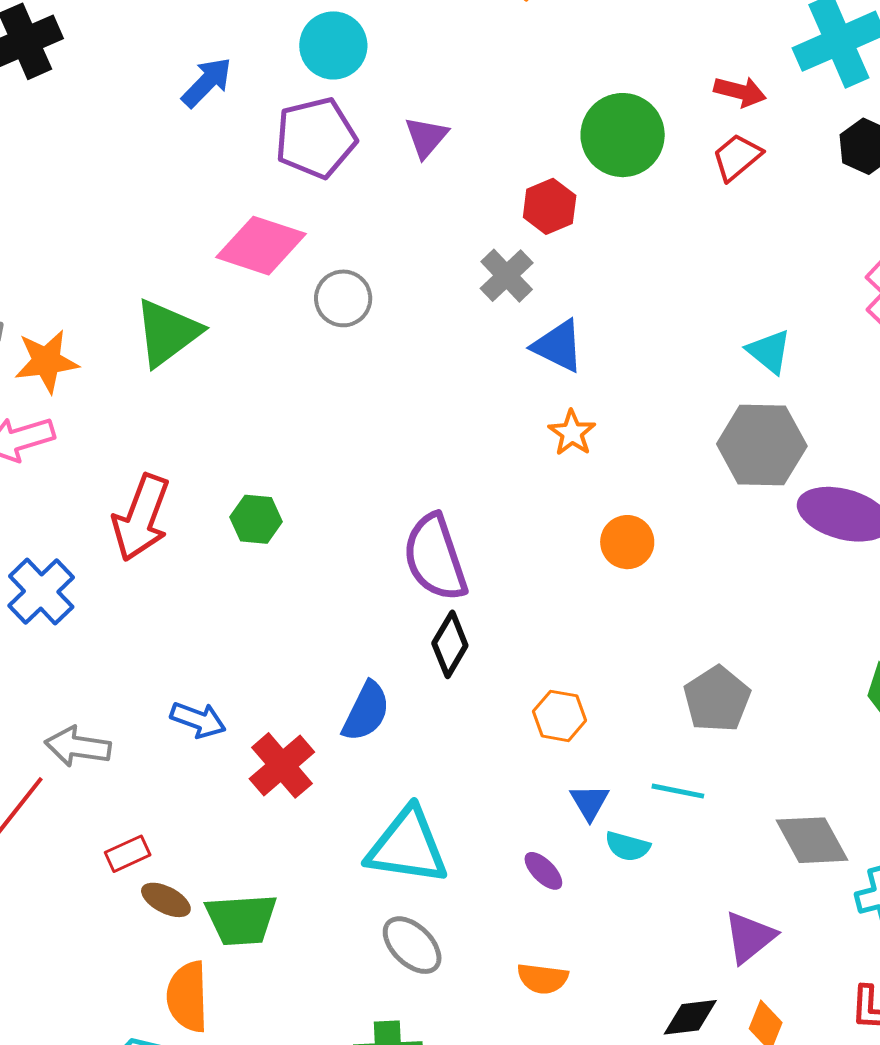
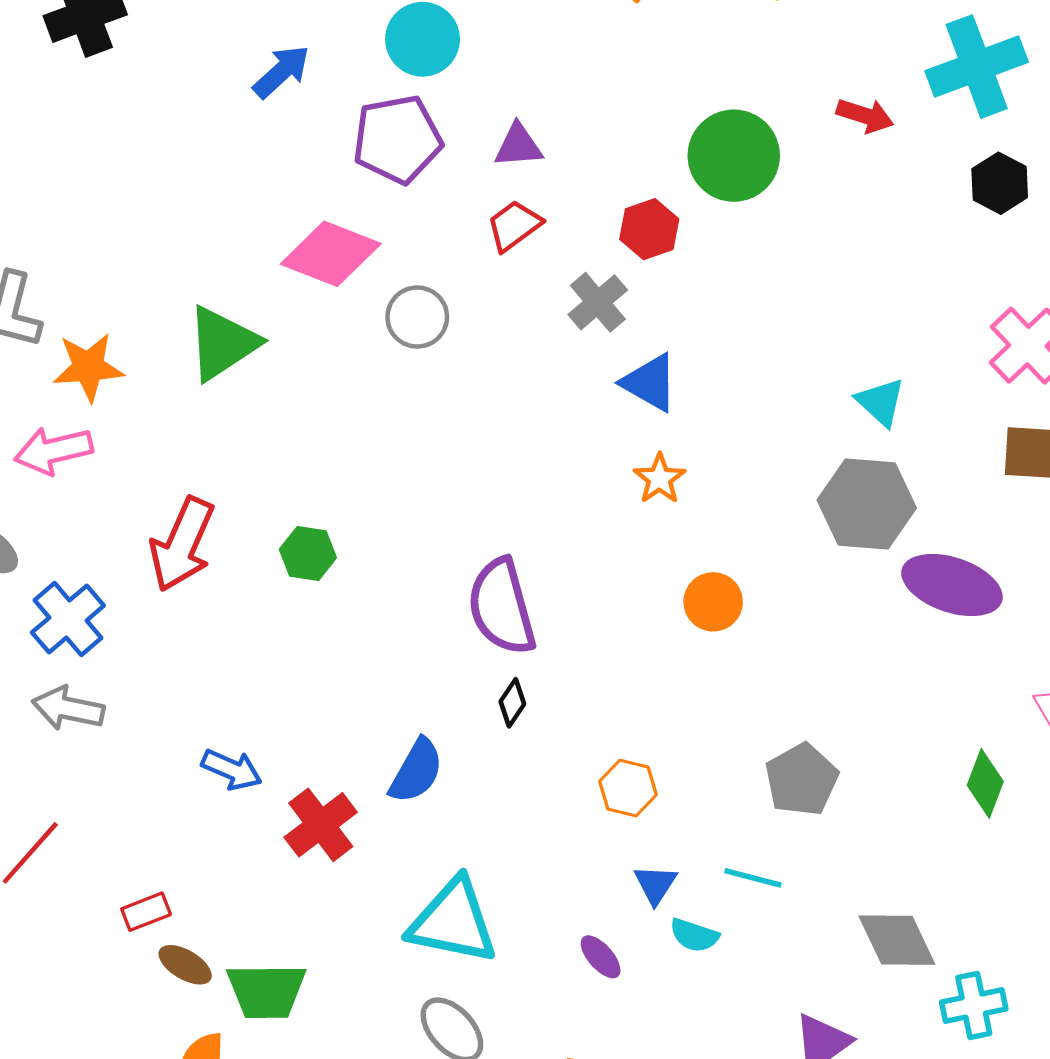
purple triangle: (426, 137) -> (518, 146), turned 42
red trapezoid: (737, 157) -> (514, 226), moved
black diamond: (450, 644) -> (512, 703), size x0.7
gray arrow: (78, 747) -> (68, 708), moved

